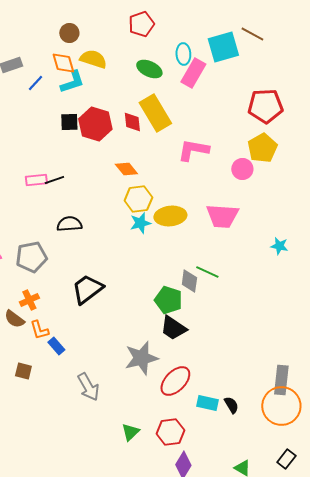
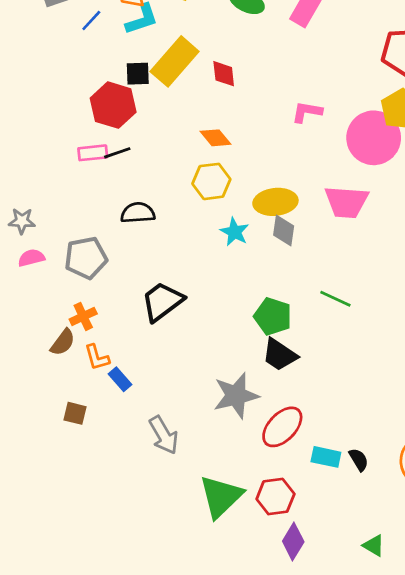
yellow rectangle: (155, 113) -> (175, 61), moved, turned 72
red hexagon: (95, 124) -> (113, 105), moved
pink L-shape: (193, 150) -> (307, 112), size x0.7
pink circle: (242, 169) -> (374, 138), size x1.8
yellow hexagon: (138, 199) -> (211, 181), moved
cyan star: (140, 223) -> (235, 232), moved, turned -30
green line: (207, 272) -> (335, 299), moved
gray diamond: (189, 281) -> (284, 231), moved
brown semicircle: (14, 319) -> (63, 342), turned -90
green triangle: (130, 432) -> (221, 496), size x1.8

